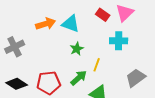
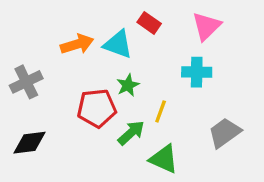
red rectangle: (103, 15) -> (149, 23), moved
red pentagon: (49, 83) -> (97, 108), moved
black diamond: (17, 84) -> (30, 143), turned -40

